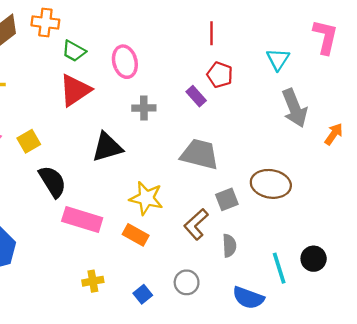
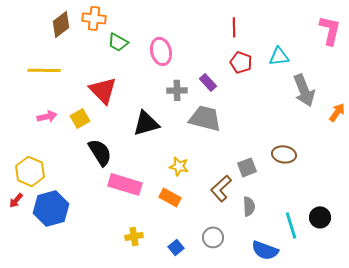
cyan triangle: (278, 59) -> (279, 56), moved, turned 50
red triangle: (75, 90) -> (103, 90), moved, turned -40
purple rectangle: (196, 96) -> (208, 82), moved
gray trapezoid: (200, 154) -> (205, 118), moved
brown ellipse: (271, 184) -> (284, 154), size x0.7
yellow star: (146, 198) -> (179, 166), size x0.7

